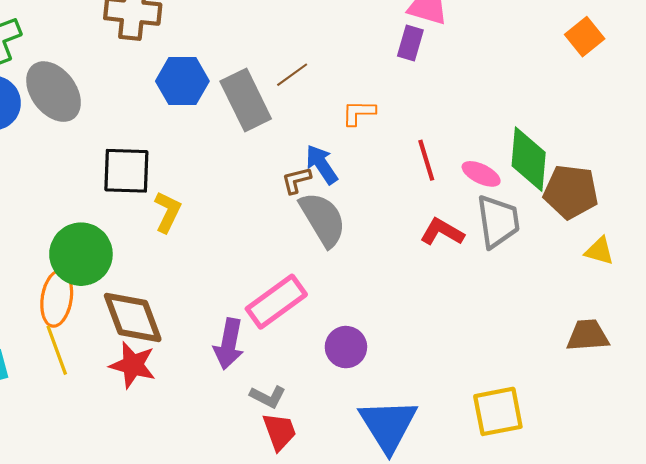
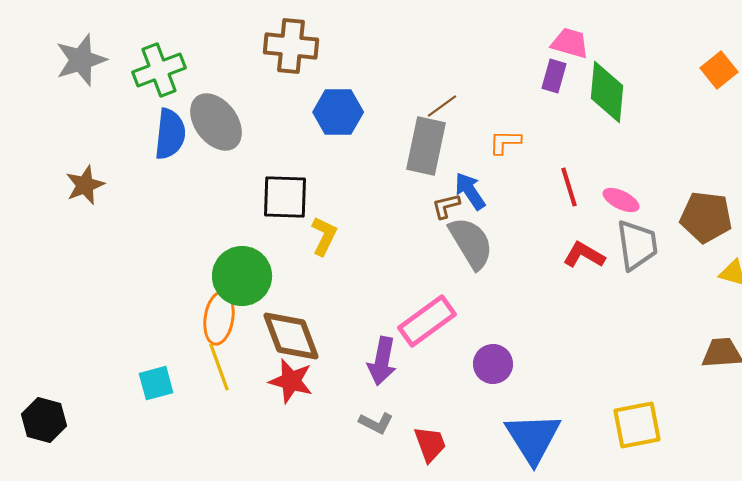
gray rectangle: (246, 100) -> (426, 146), moved, turned 38
green diamond: (529, 159) -> (607, 92), moved
gray L-shape: (268, 397) -> (376, 423), moved

